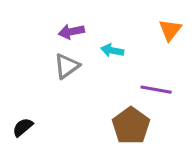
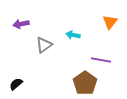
purple arrow: (71, 32) -> (21, 24), moved

